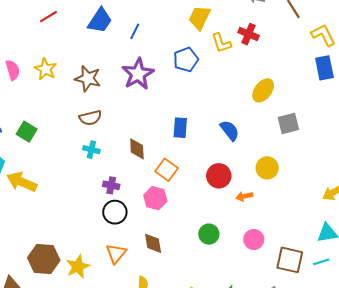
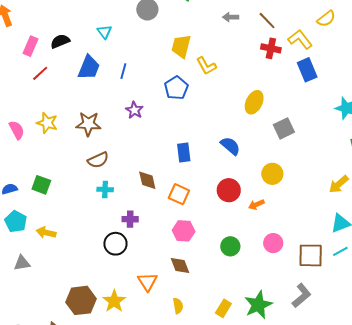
red cross: (249, 34) -> (271, 48), moved
purple star: (138, 74) -> (134, 110), size x0.6
yellow arrow: (22, 182) -> (46, 233), size x0.7
pink hexagon: (155, 198) -> (184, 231), moved
black circle: (115, 212) -> (115, 244), moved

